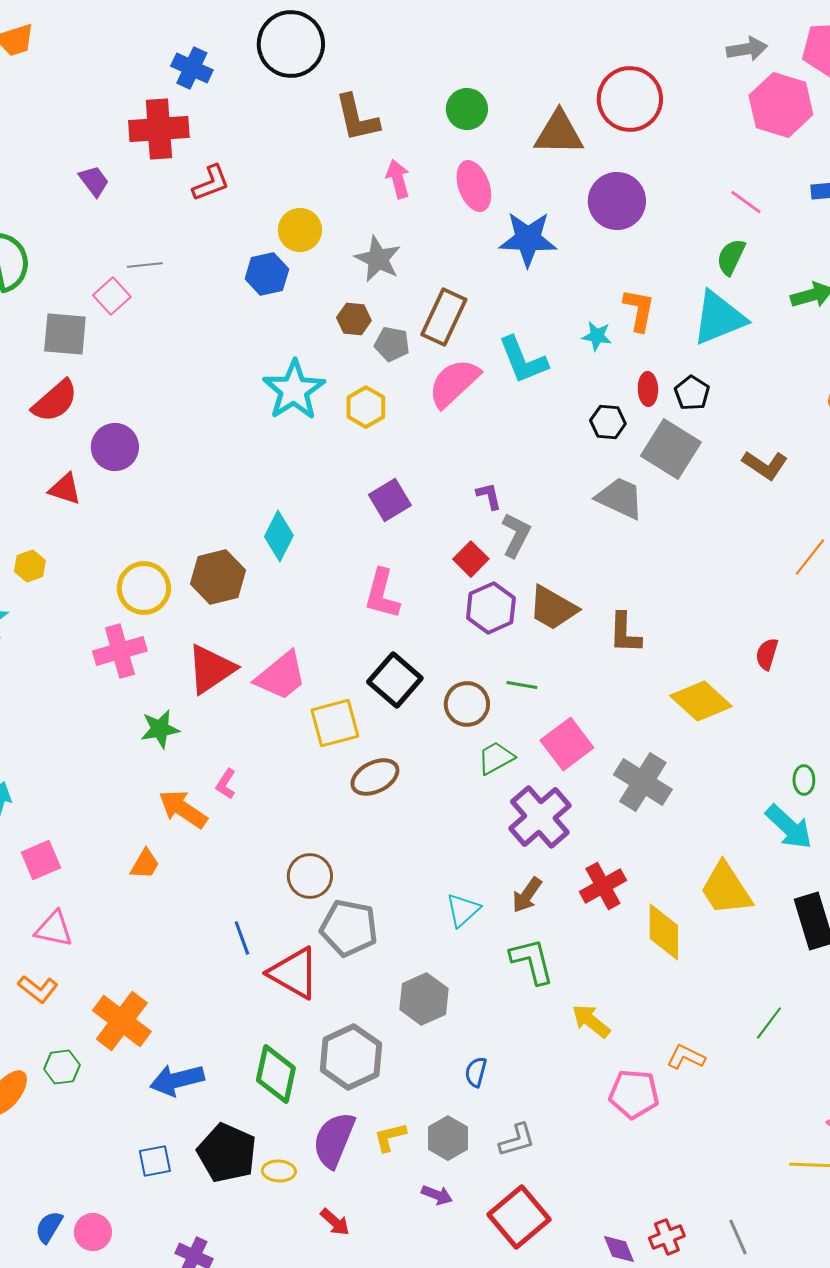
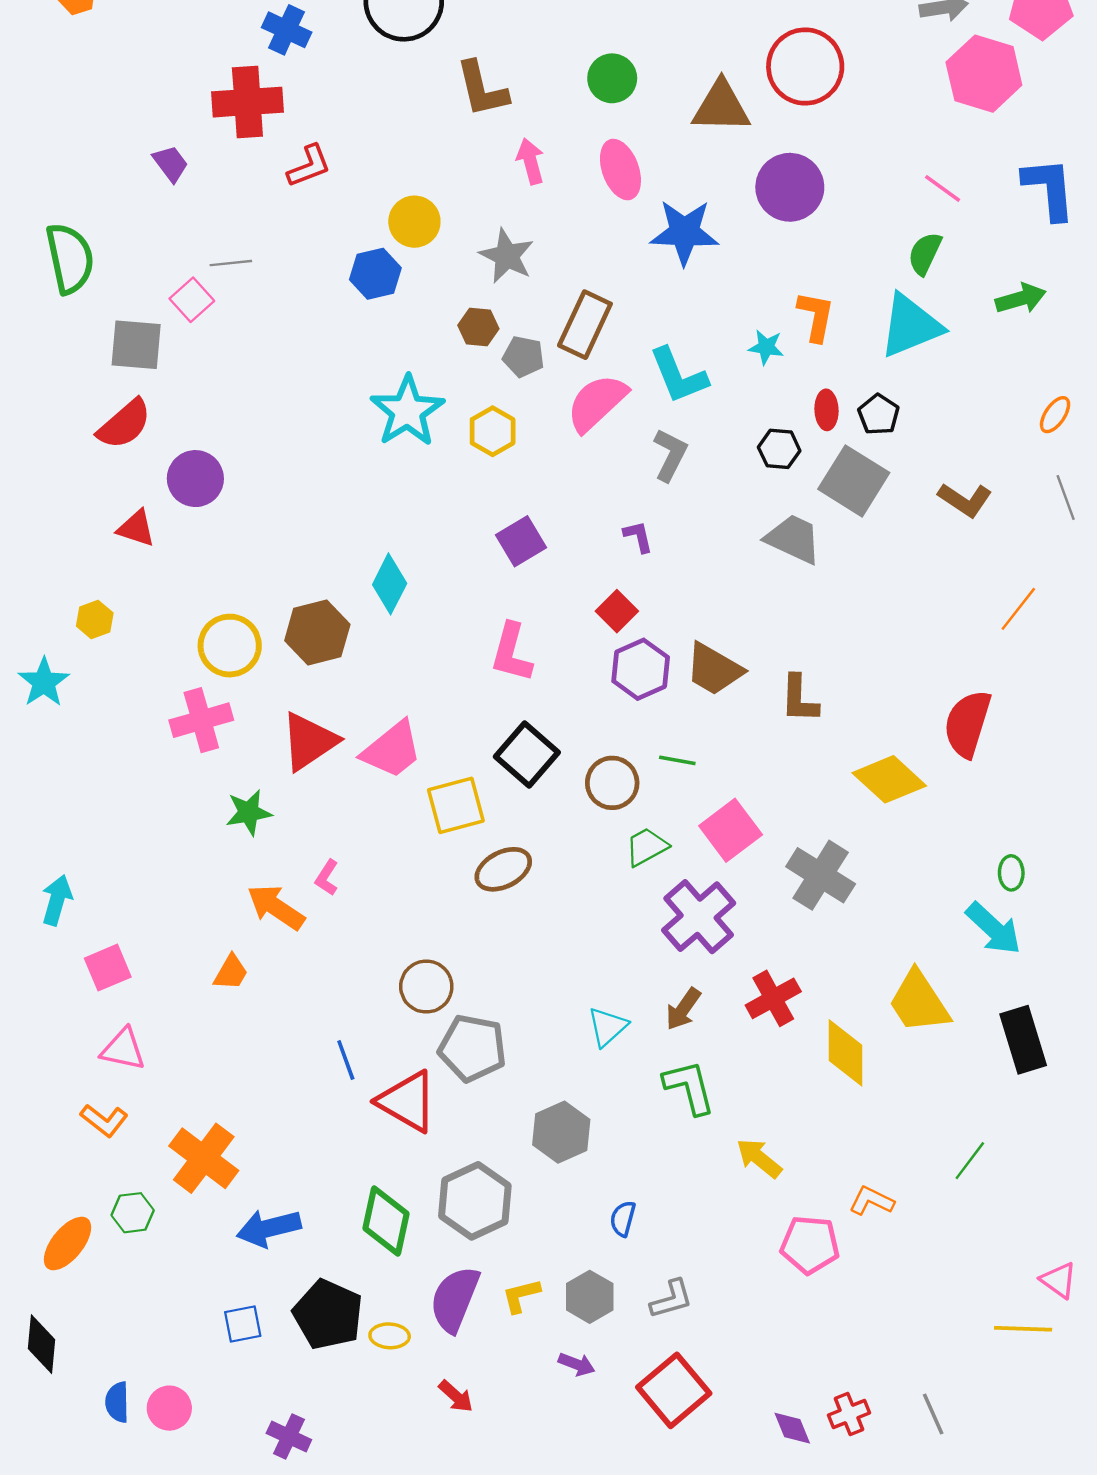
gray L-shape: (516, 535) -> (670, 455), moved
red semicircle: (767, 654) -> (967, 724), size x1.8
blue semicircle: (49, 1227) -> (117, 1402), turned -32

